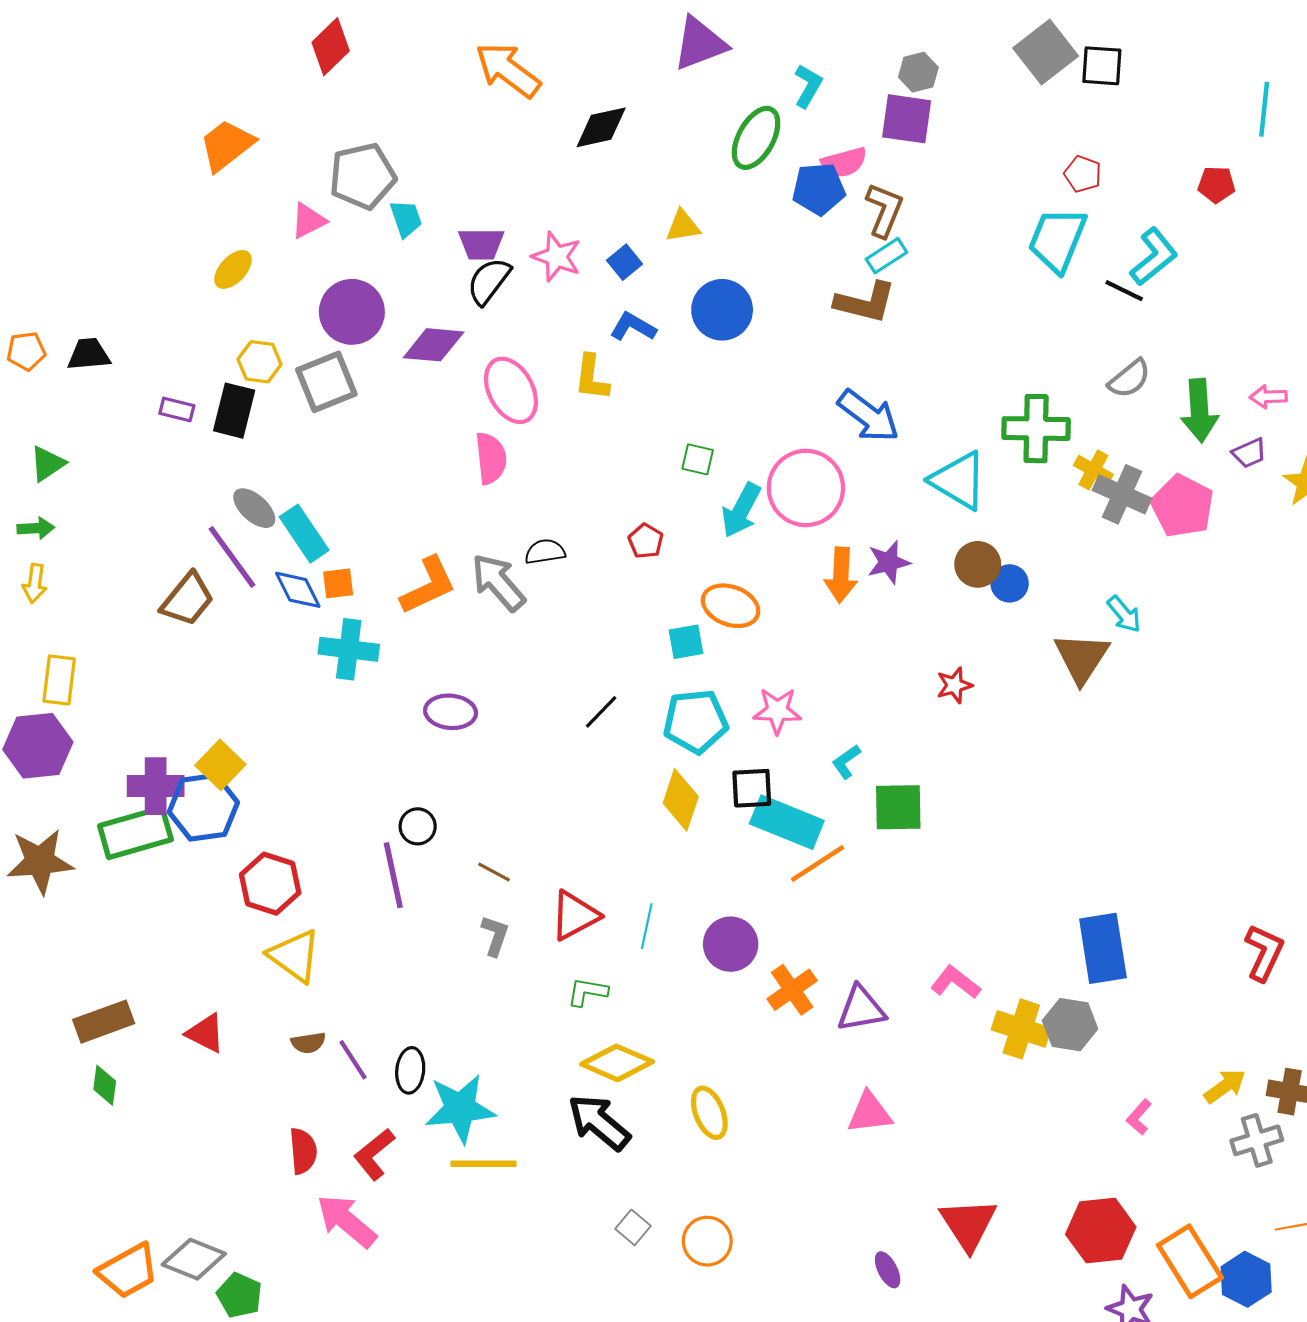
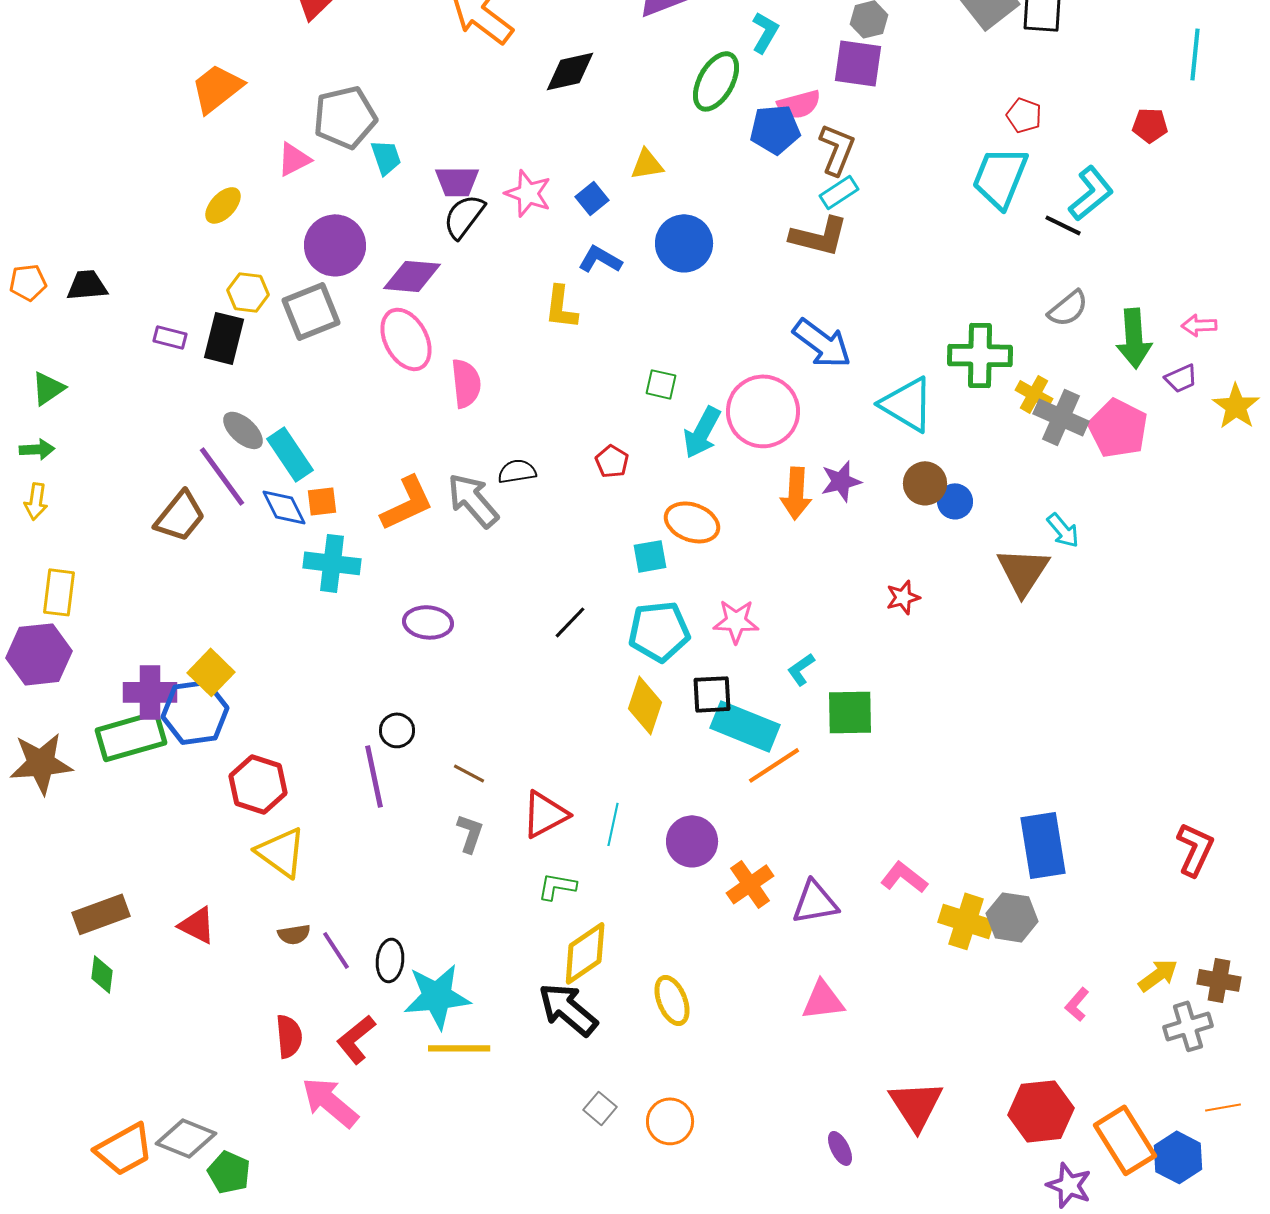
pink ellipse: (511, 390) -> (406, 339), moved
yellow diamond: (617, 1063) -> (585, 953), turned -58

